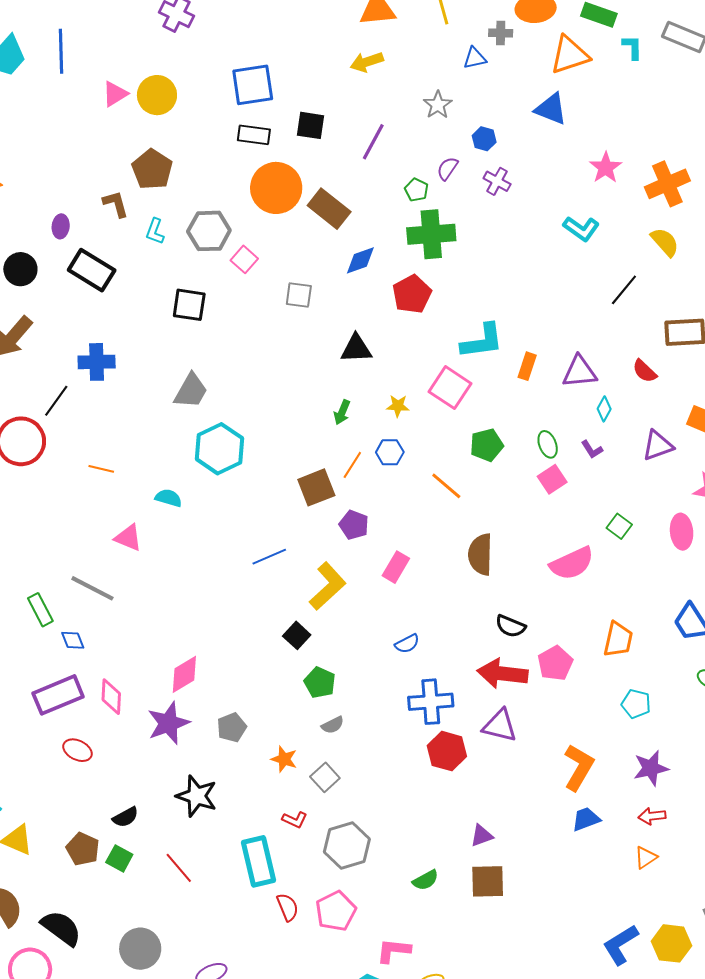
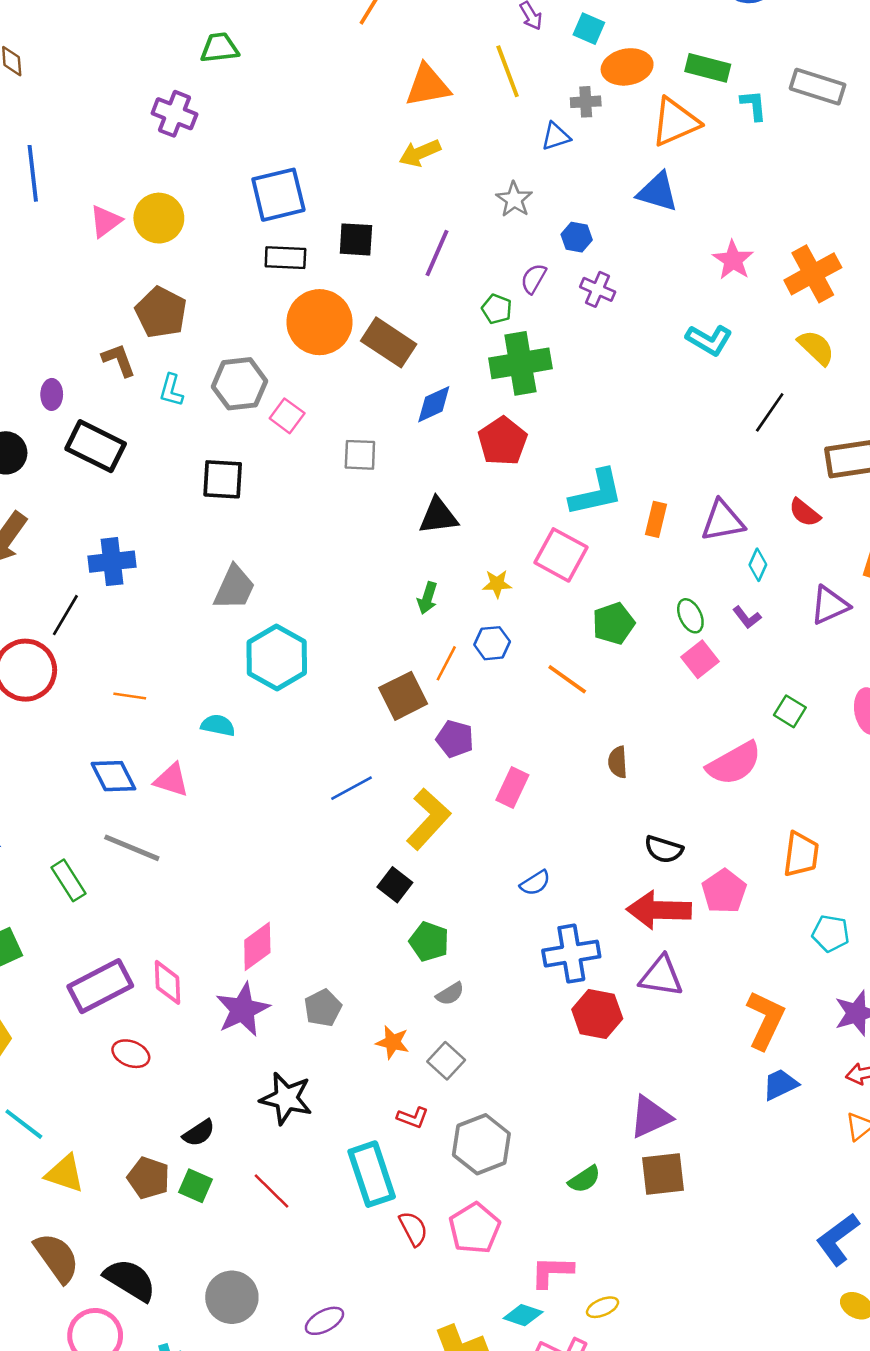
brown semicircle: (480, 554) -> (618, 762), size x0.6
blue diamond: (73, 640) -> (113, 776), moved, size x1.5
purple triangle: (482, 836) -> (650, 1117), size x1.5

